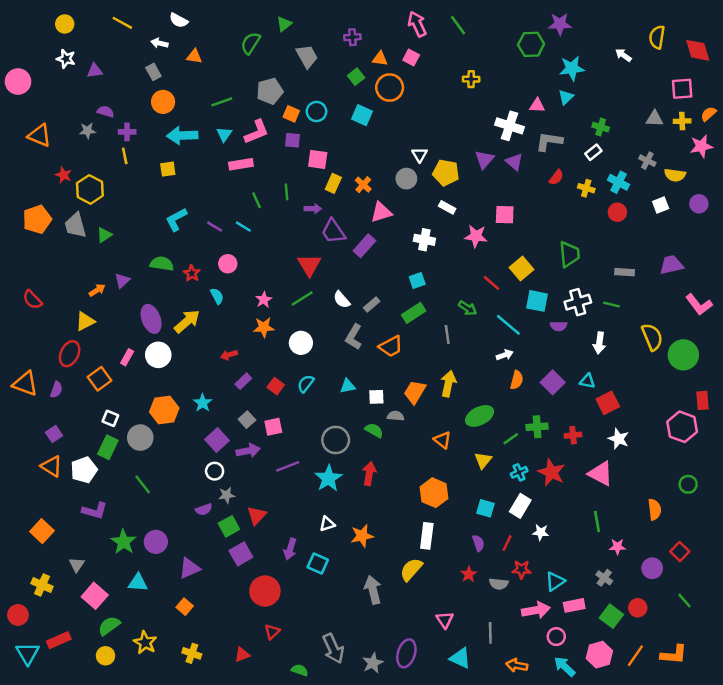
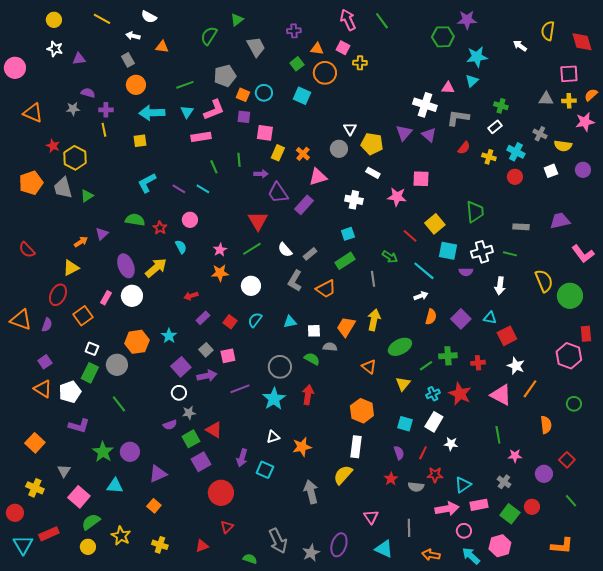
yellow cross: (471, 79) -> (360, 63), moved
red triangle: (257, 515) -> (214, 430), turned -42
orange line: (635, 656) -> (530, 389), moved

